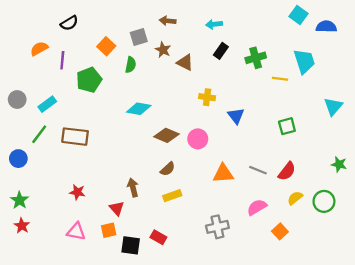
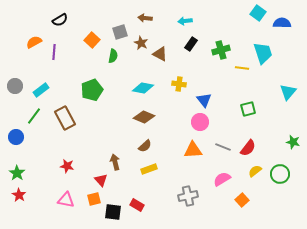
green pentagon: (89, 80) -> (92, 90), moved
cyan diamond: (139, 109) -> (143, 88), moved
brown rectangle: (75, 137) -> (65, 118), turned 55
pink circle: (198, 139) -> (200, 122), moved

